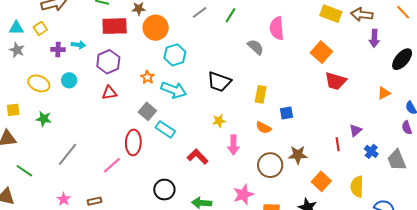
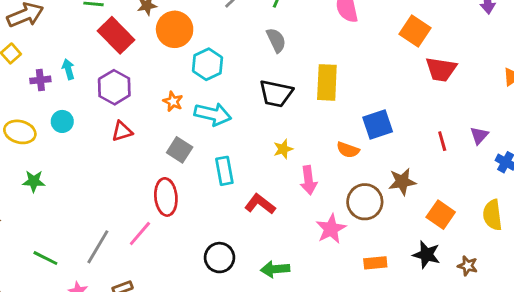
red rectangle: (115, 26) -> (116, 35), turned 55
cyan arrow: (78, 45) -> (68, 69), turned -104
gray semicircle: (256, 47) -> (276, 40), moved, turned 30
yellow rectangle: (261, 94) -> (327, 82), moved, size x1.4
blue square: (286, 113) -> (378, 125), size x1.5
cyan rectangle: (165, 129) -> (224, 171), moved, turned 54
red line: (338, 144) -> (442, 141), moved
gray line: (67, 154) -> (98, 247), moved
green line: (24, 171) -> (45, 258), moved
pink star: (243, 194) -> (331, 229), moved

